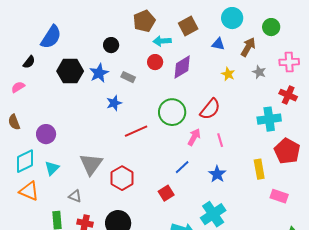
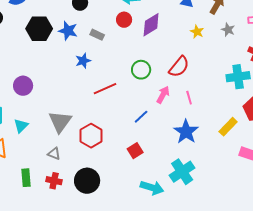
blue star: (99, 73) -> (68, 31), turned -30
green circle: (172, 112) -> (141, 70), size x0.7
purple circle: (46, 134) -> (23, 86), moved
blue line: (182, 167) -> (141, 117), moved
yellow rectangle: (259, 169) -> (228, 127), turned 54
blue star: (217, 174) -> (186, 132), size x1.4
gray triangle: (75, 196) -> (54, 154), moved

